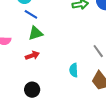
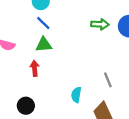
red arrow: (32, 55) -> (35, 68), turned -88

